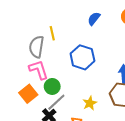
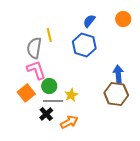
blue hexagon: (82, 57) -> (84, 45), moved
gray line: (56, 102) -> (53, 101), turned 42
yellow star: (90, 103) -> (71, 95), moved

